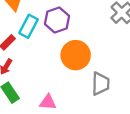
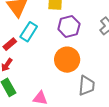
purple hexagon: (57, 20) -> (69, 26), moved

